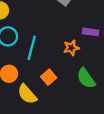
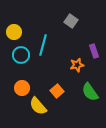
purple rectangle: (91, 32) -> (94, 51), turned 64
cyan line: (32, 48) -> (43, 45), moved

